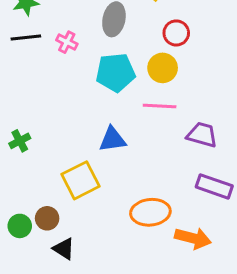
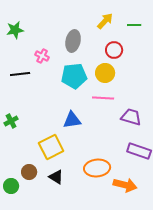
black line: (26, 38) -> (20, 74), moved
green circle: (20, 226) -> (11, 186), moved
black triangle: (64, 249) -> (56, 177), moved

